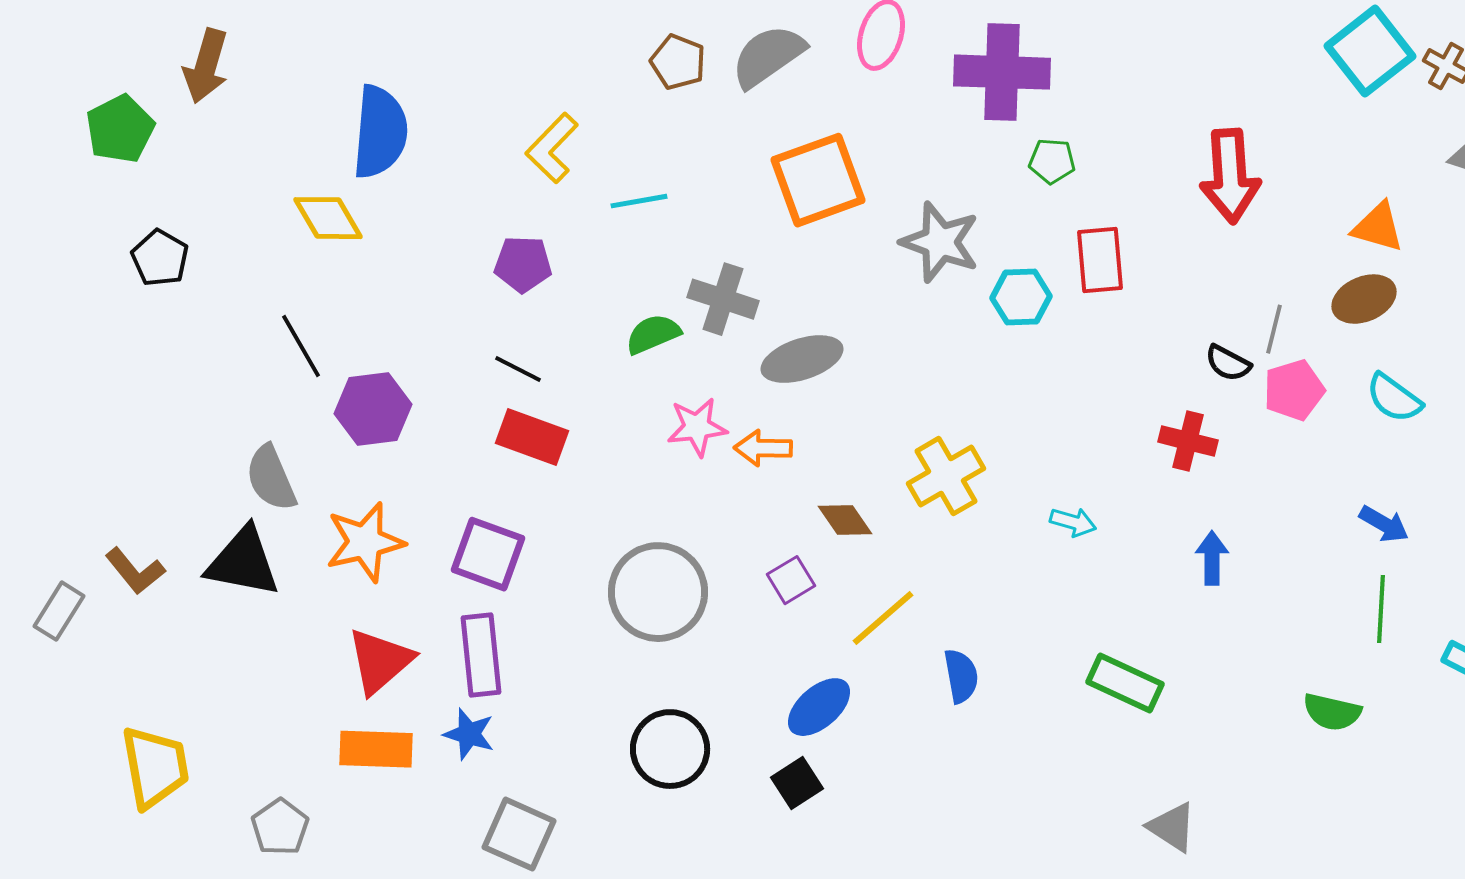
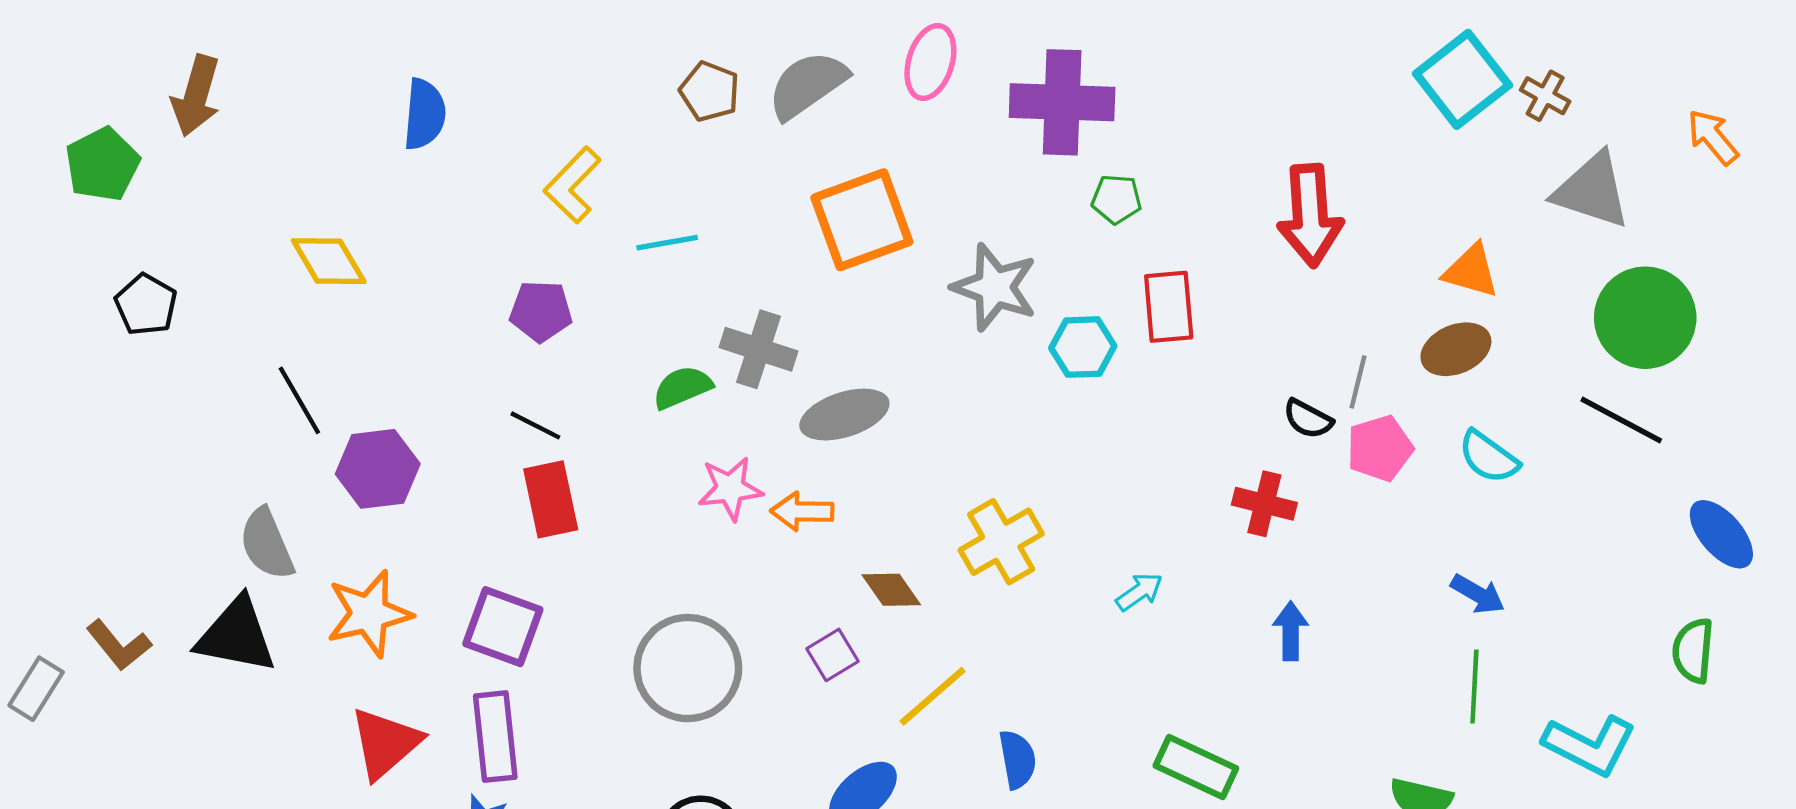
blue semicircle: (380, 132) -> (424, 114), moved, size x0.7
red rectangle: (532, 437) -> (551, 499), turned 58
cyan arrow: (1073, 522) -> (1139, 592), turned -51

